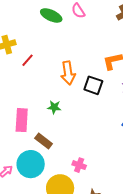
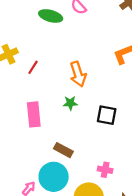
black square: (93, 85) -> (107, 115), moved
green star: (54, 107) -> (70, 103), moved
pink rectangle: (22, 120) -> (34, 114), moved

